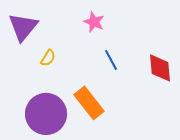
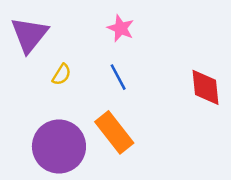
blue line: (111, 60) -> (118, 77), moved

